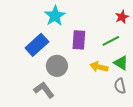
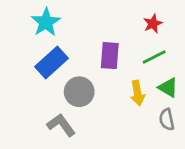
cyan star: (55, 16) -> (46, 22), moved
red star: (122, 17) -> (153, 24), moved
yellow arrow: (99, 67) -> (138, 93), turned -114

